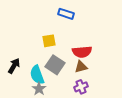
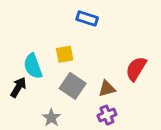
red semicircle: (82, 52) -> (136, 69), moved, turned 126
cyan semicircle: (37, 75) -> (33, 66), moved

